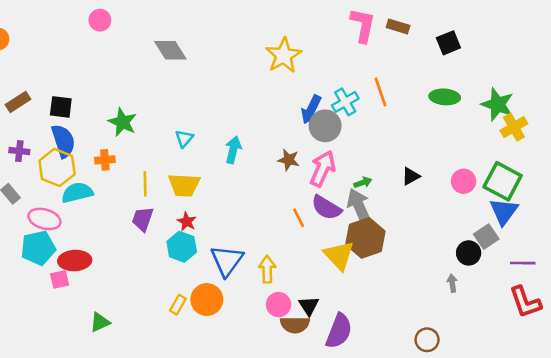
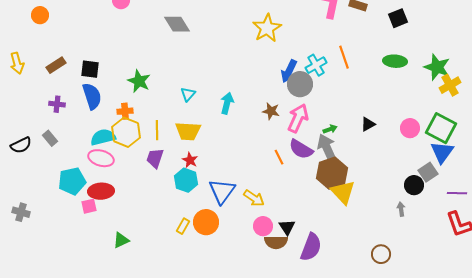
yellow hexagon: (57, 167) -> (126, 132), moved
pink ellipse: (44, 219) -> (101, 158), moved
yellow triangle: (339, 255) -> (343, 192), moved
yellow arrow: (267, 269) -> (254, 198), turned 125

